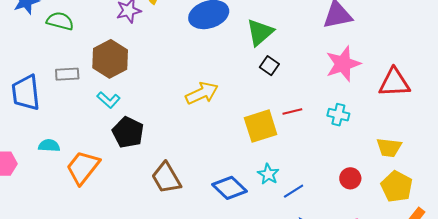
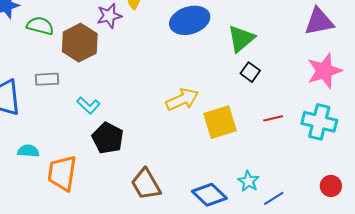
brown hexagon: (110, 59) -> (80, 43), moved
cyan cross: (338, 115) -> (319, 122), size x1.6
yellow square: (261, 126) -> (220, 122), moved
orange trapezoid: (83, 167) -> (62, 173), turned -30

